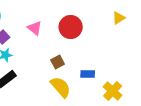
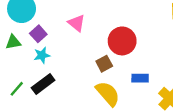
red circle: (71, 27) -> (122, 41), moved

